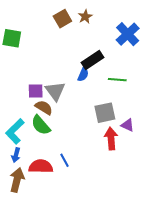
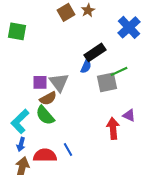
green line: (117, 80) -> (119, 71), turned -30
brown semicircle: (44, 108) -> (48, 98), turned 120
gray square: (105, 113) -> (107, 82), moved

